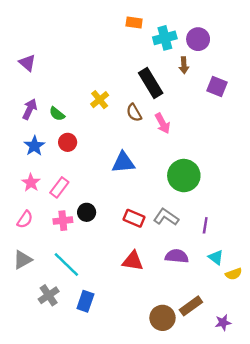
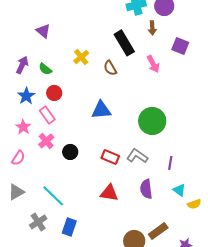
purple triangle: (27, 63) -> (43, 31), moved
pink arrow: (162, 123) -> (153, 64), moved
pink rectangle: (59, 187) -> (47, 115), moved, turned -72
pink cross: (63, 221) -> (46, 141), moved, turned -35
purple semicircle: (177, 256) -> (146, 189), turned -102

